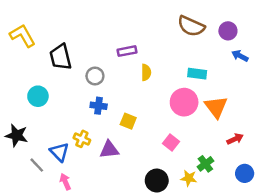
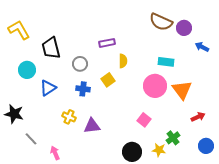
purple circle: (228, 31) -> (184, 28), moved
cyan circle: (38, 96) -> (27, 70), moved
yellow square: (128, 121) -> (108, 80), moved, turned 32
blue triangle: (59, 152) -> (48, 88), moved, turned 42

